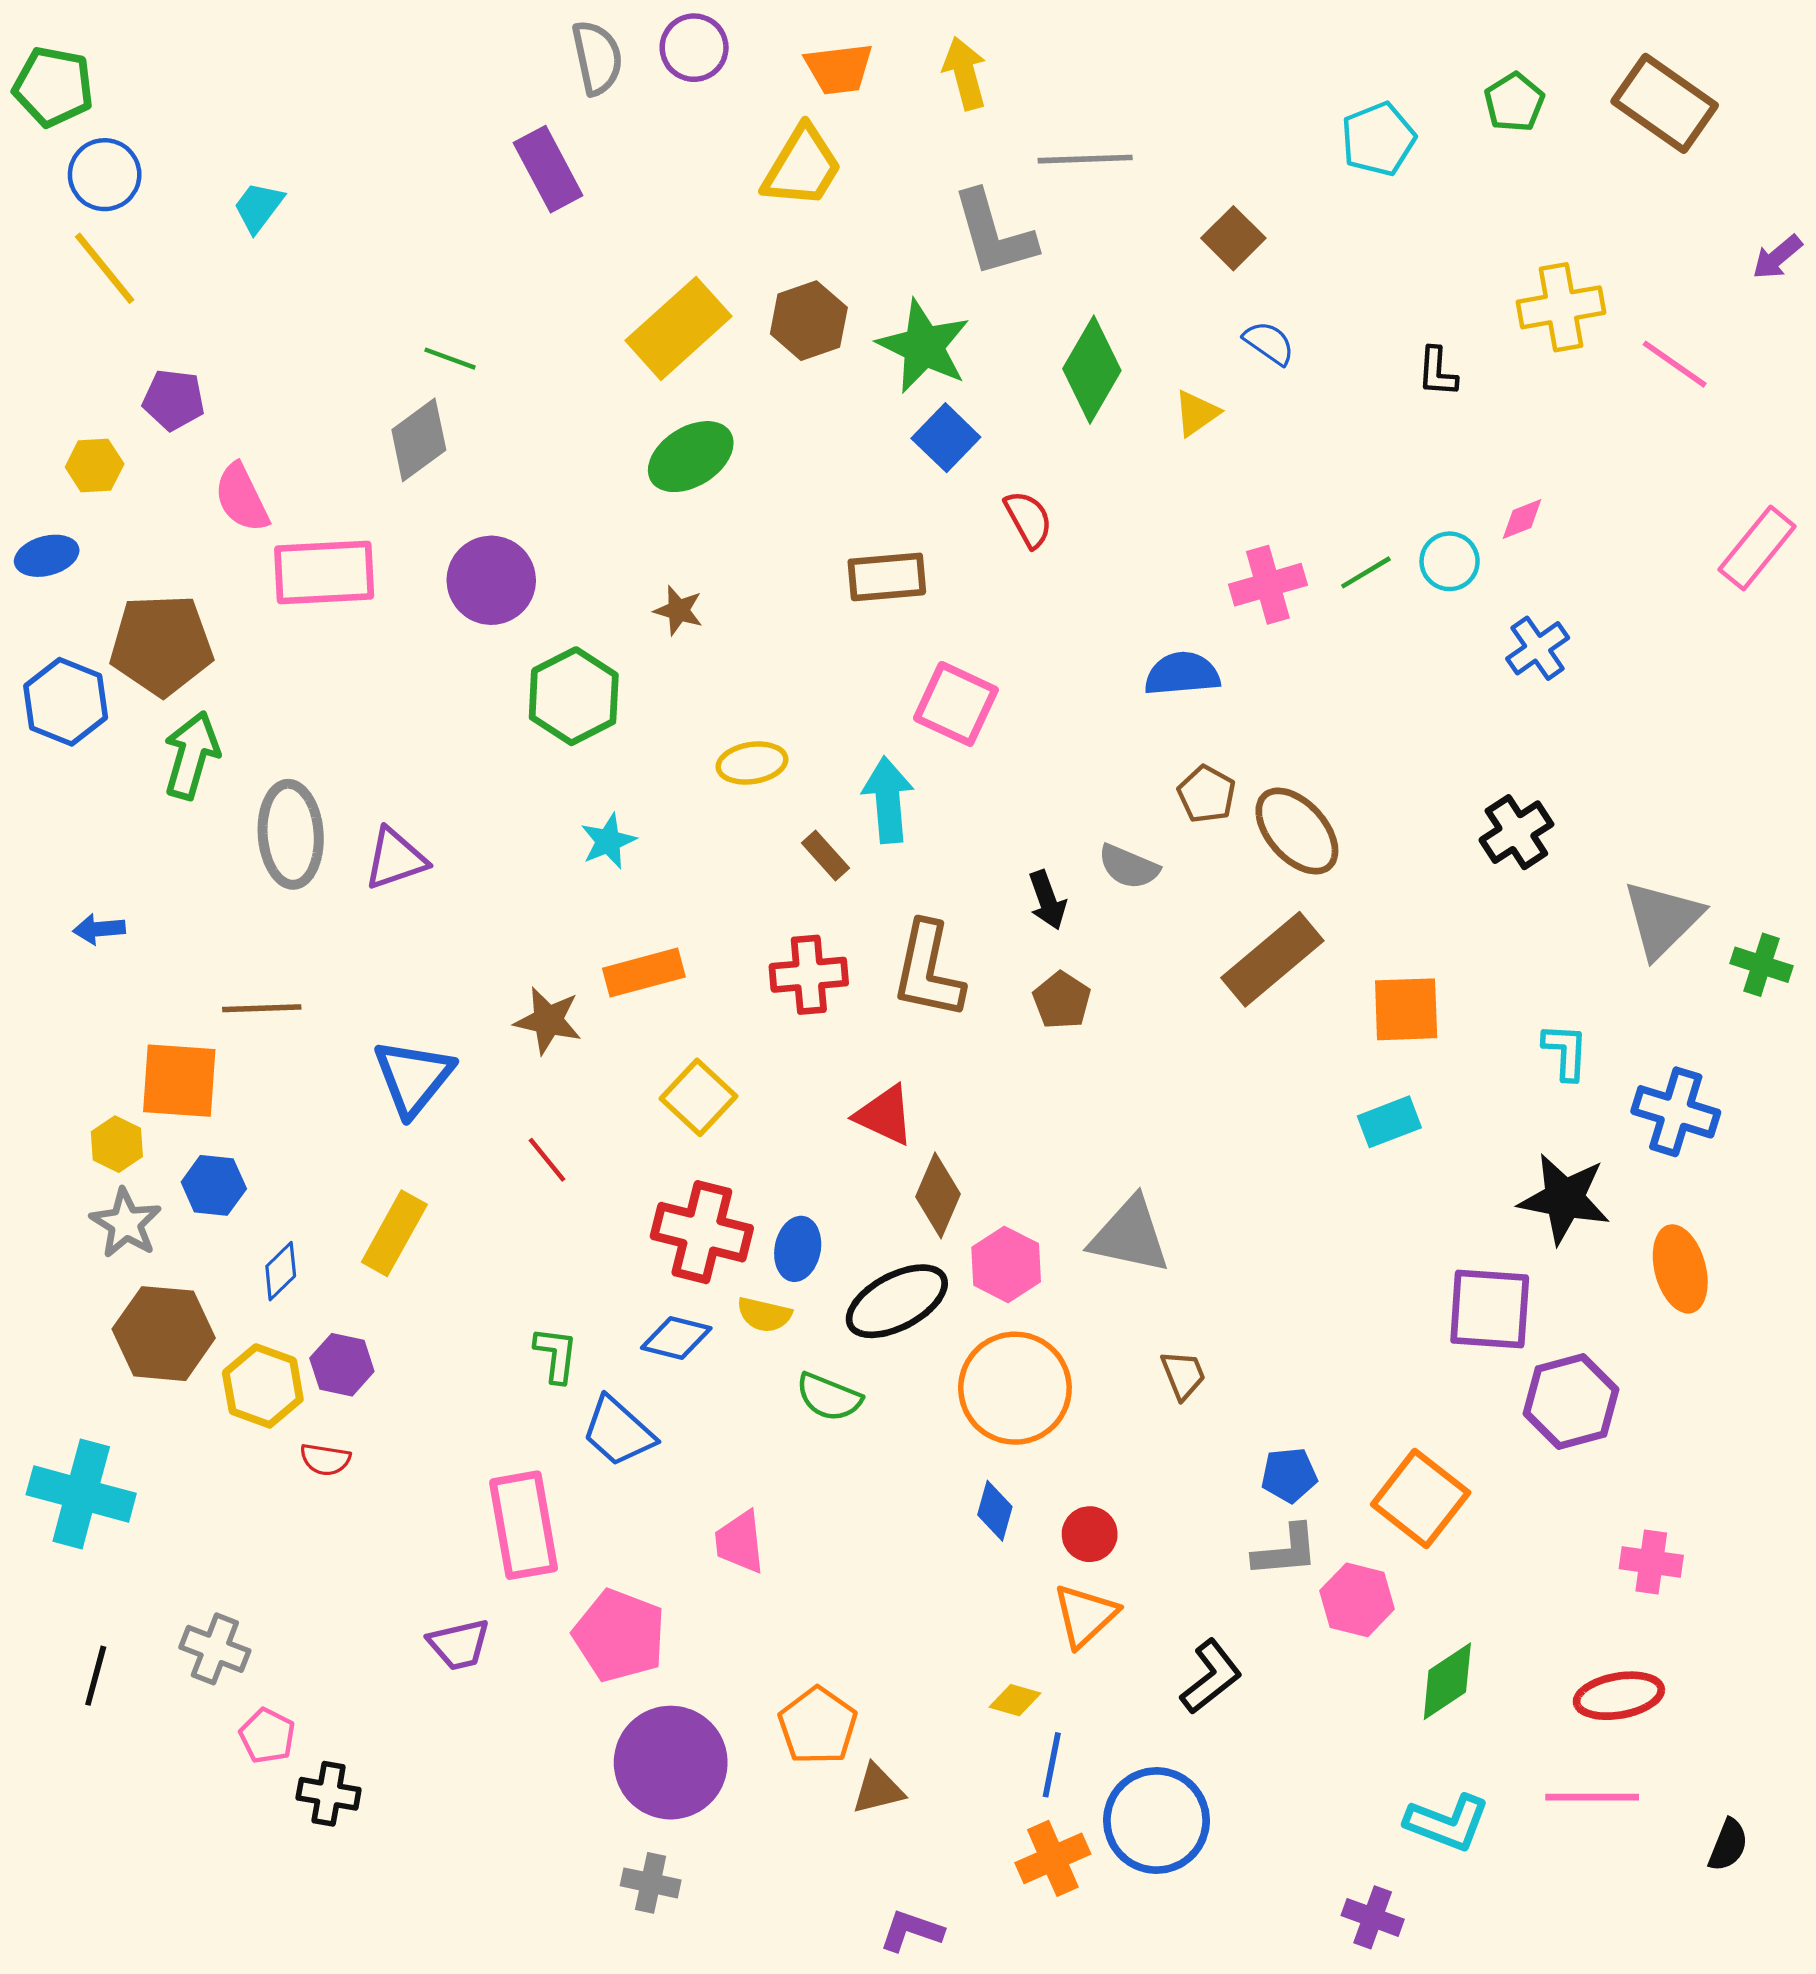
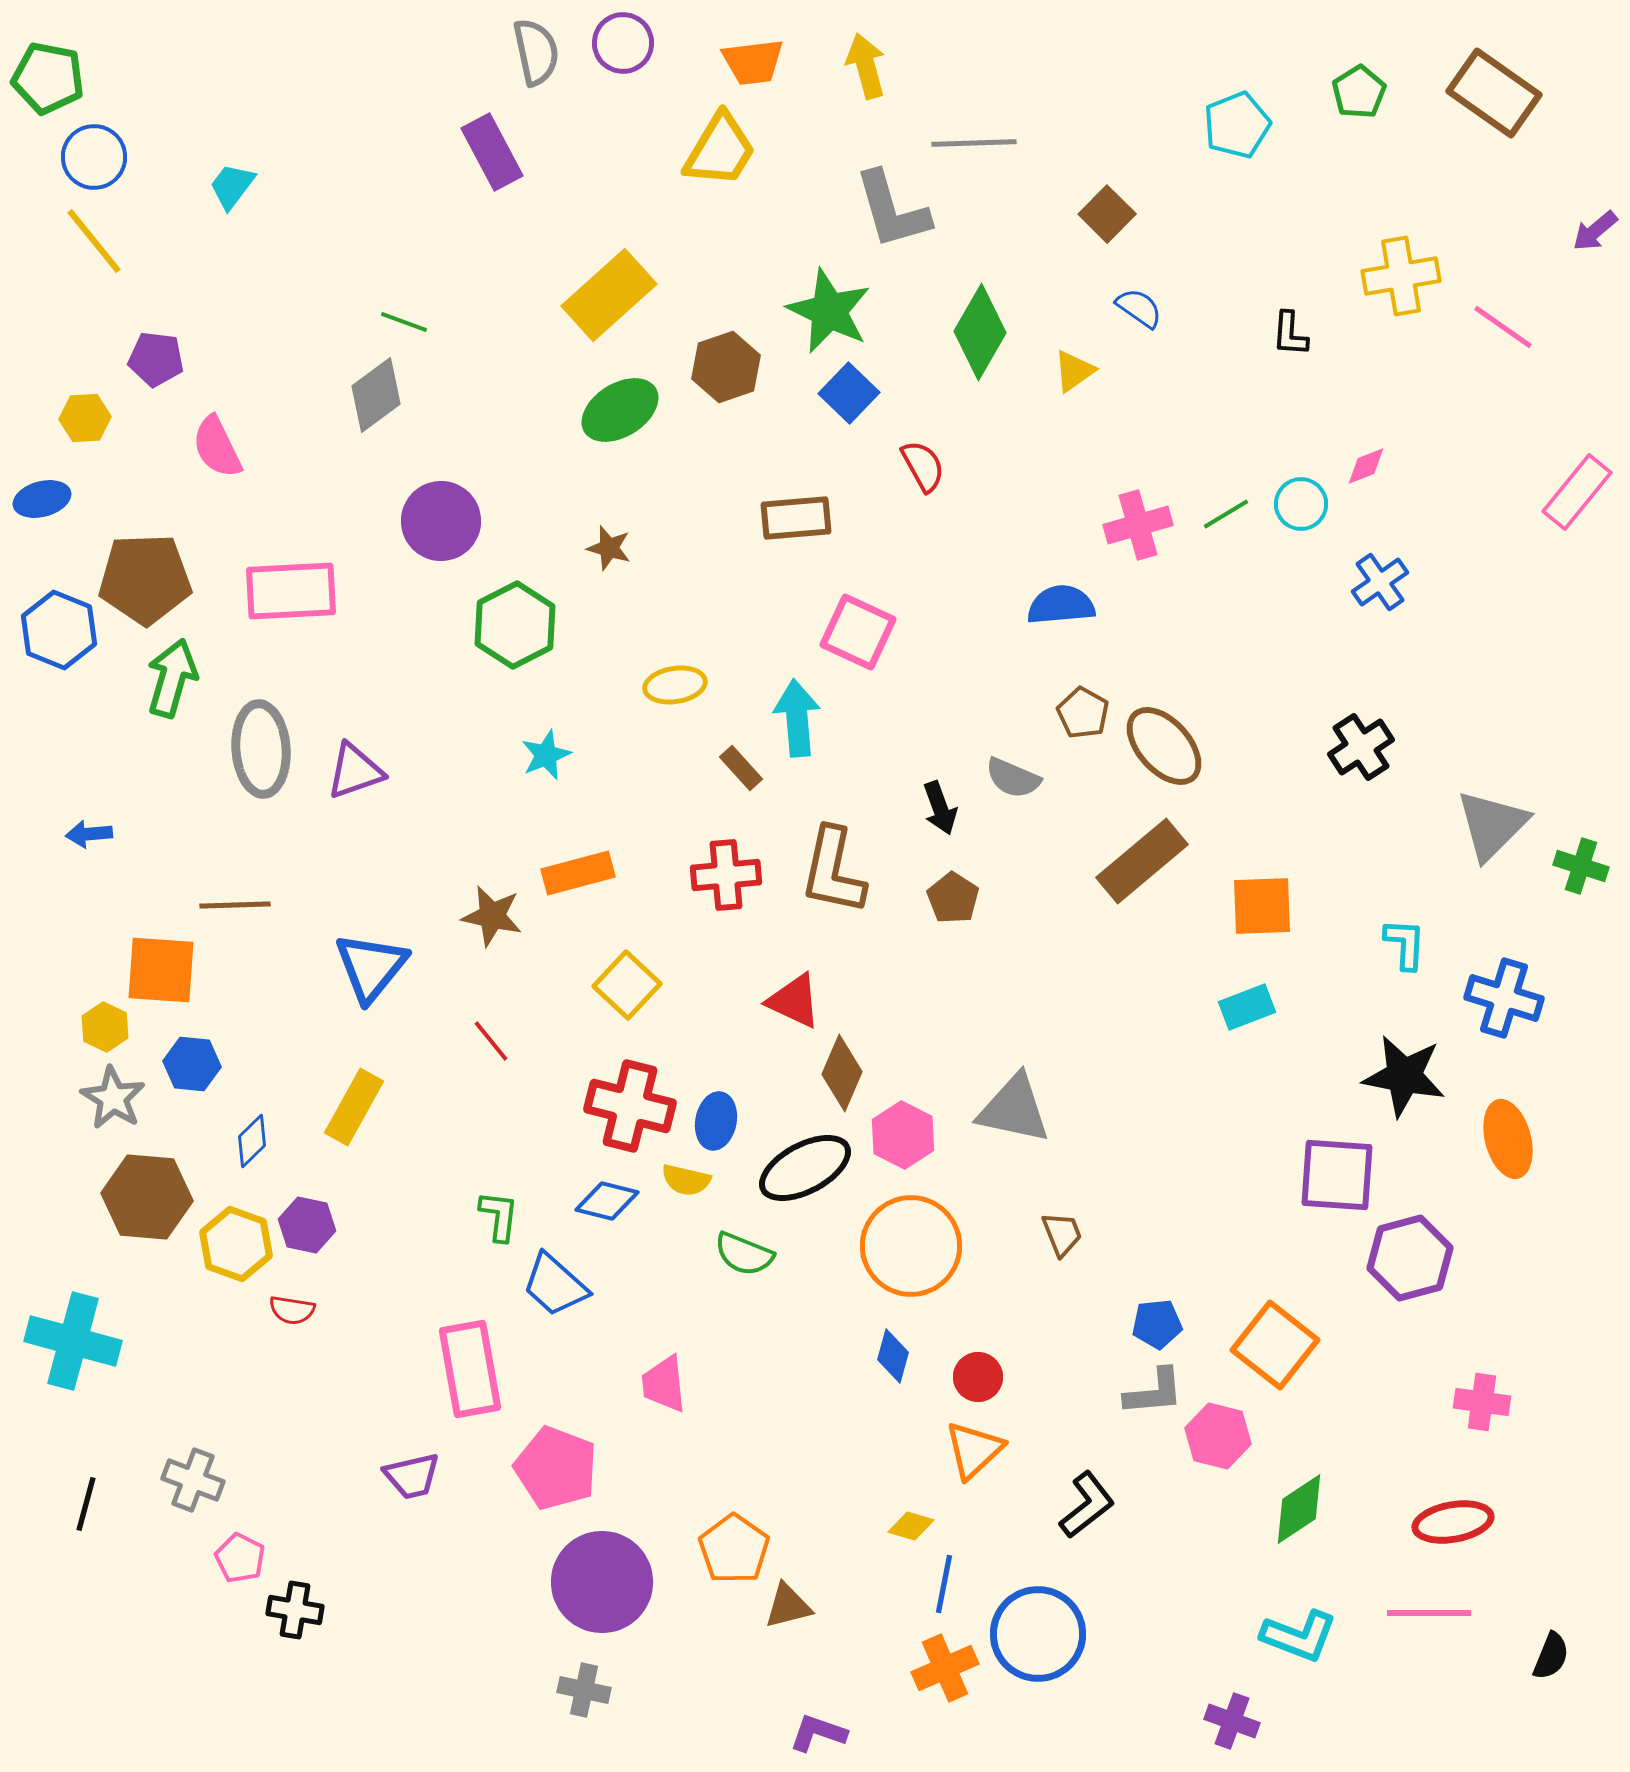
brown hexagon: (809, 321) -> (726, 367), moved
pink rectangle: (324, 572) -> (291, 591), moved

